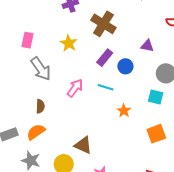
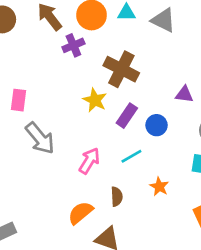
yellow star: (69, 43) -> (95, 100), moved
cyan line: (106, 87) -> (131, 156), turned -42
brown semicircle: (40, 106) -> (117, 197), moved
orange semicircle: (36, 132) -> (80, 213), moved

